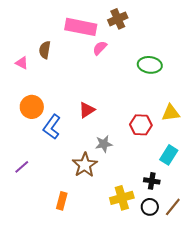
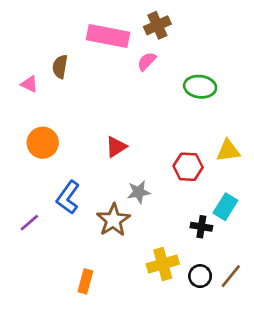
pink semicircle: (100, 48) -> (147, 61), moved
blue L-shape: (52, 127) -> (68, 197), moved
black cross: (152, 181) -> (201, 227), moved
orange rectangle: (62, 201) -> (85, 281), moved

